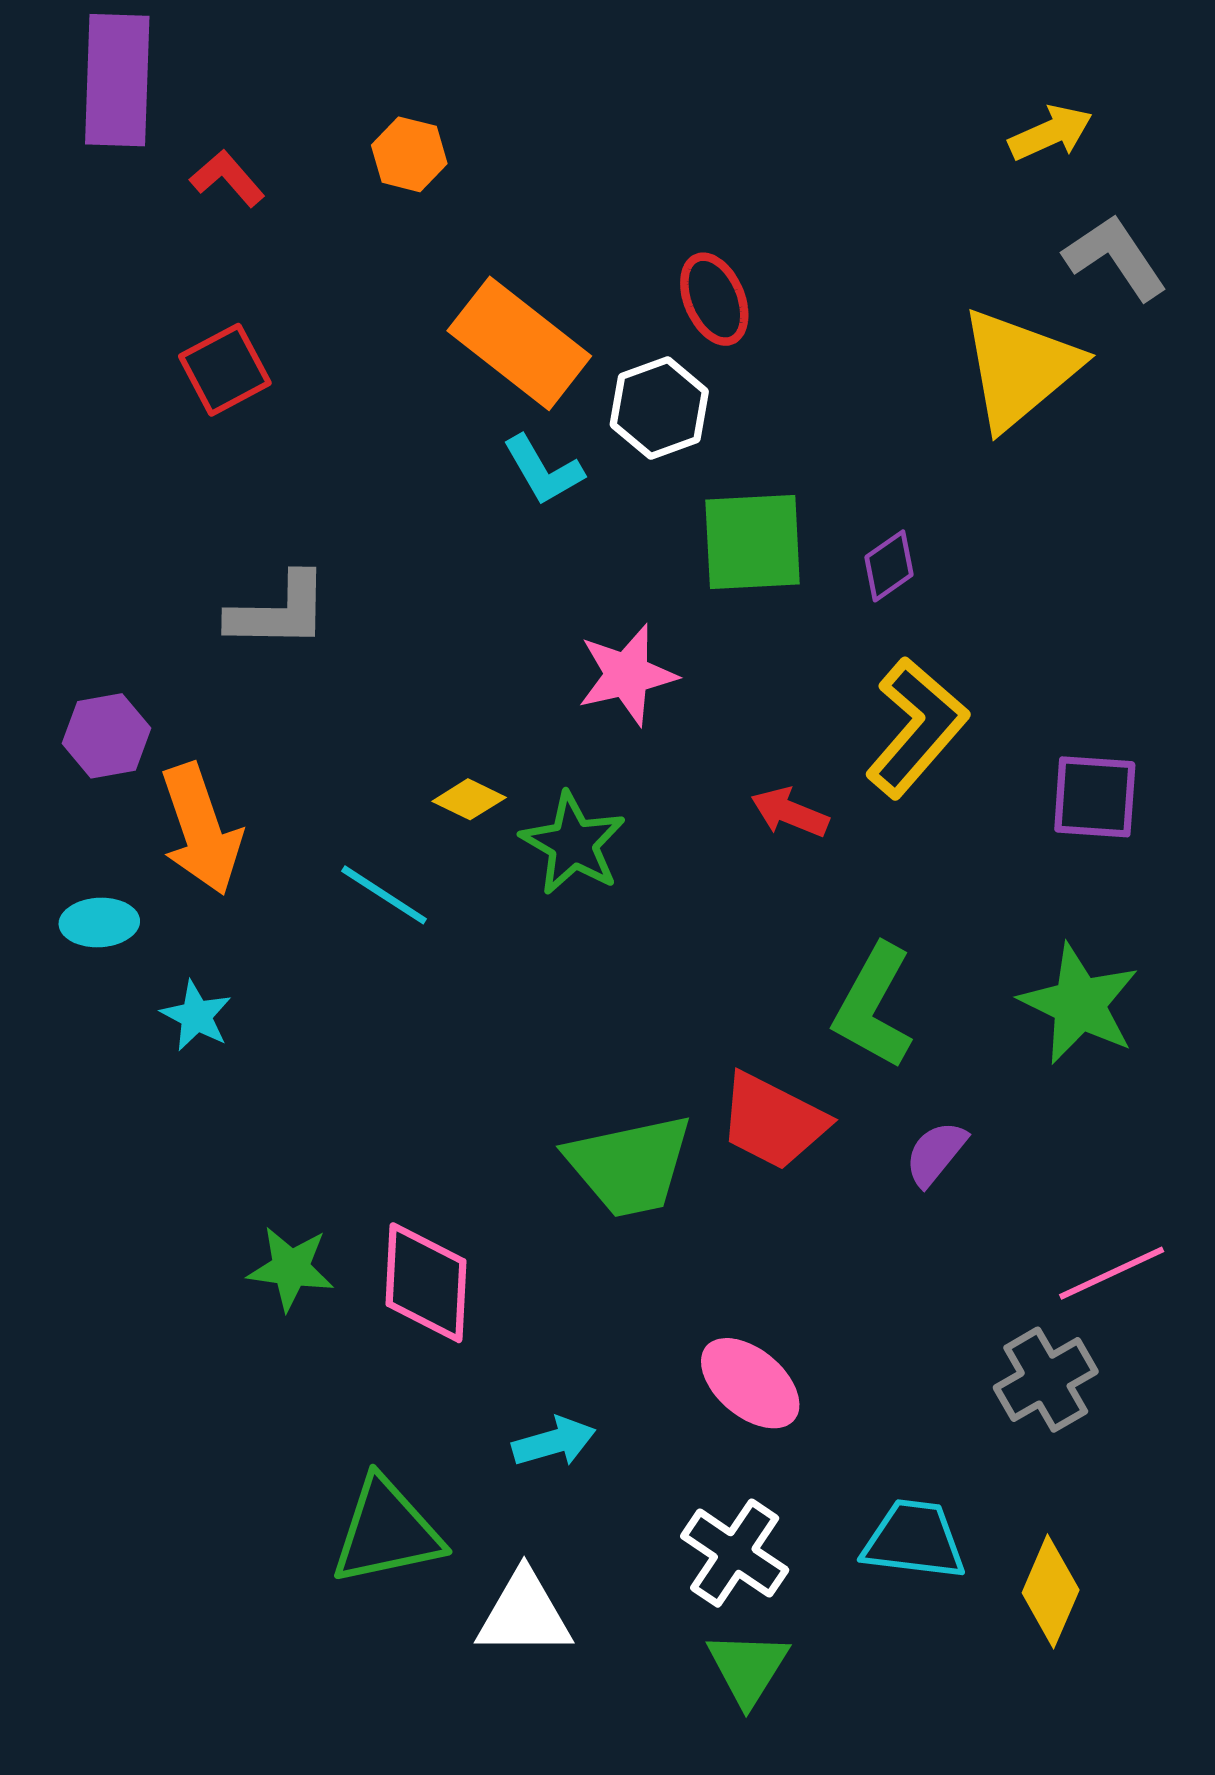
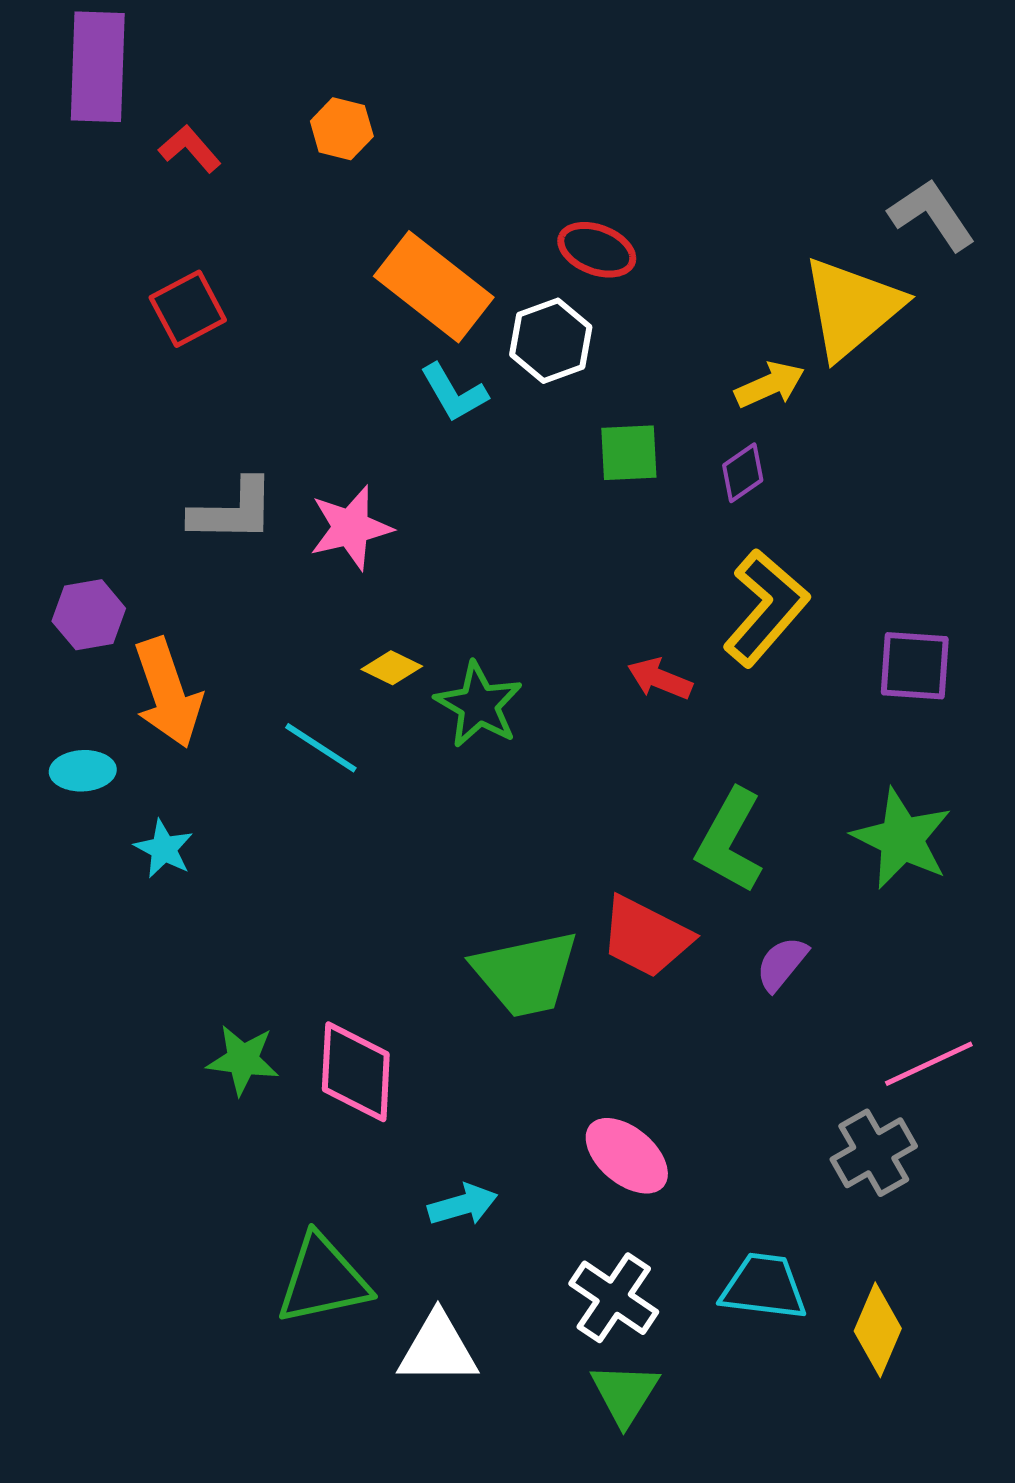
yellow arrow: (1051, 133) -> (770, 385), moved
red ellipse: (714, 299) -> (597, 250), turned -46
green square: (753, 542) -> (629, 453), size x0.7
pink star: (627, 675) -> (351, 528), moved

